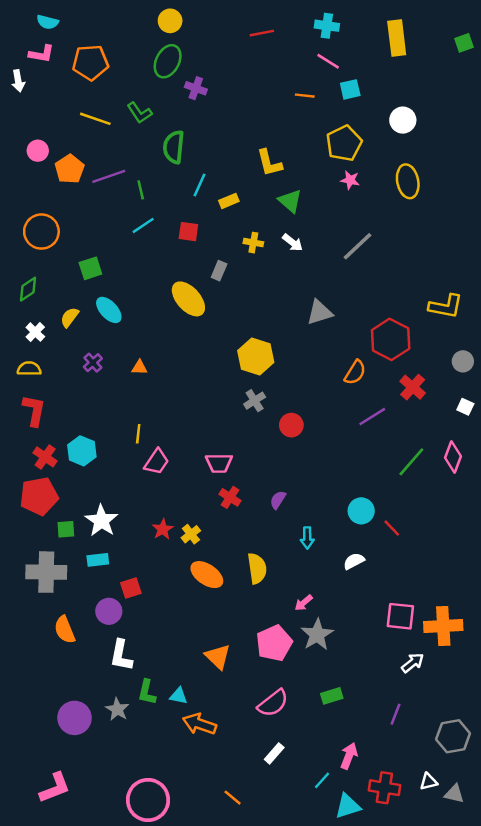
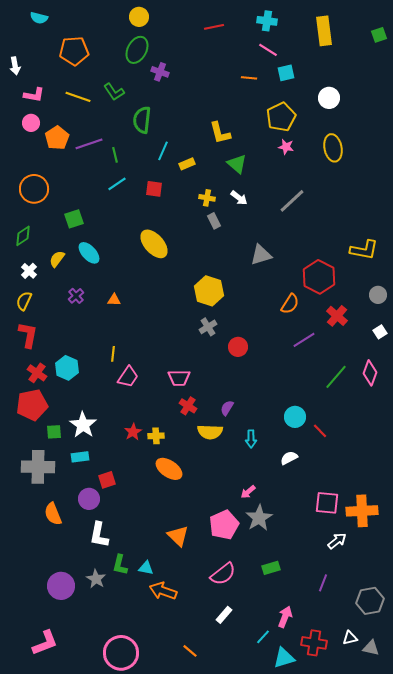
pink L-shape: (41, 54) -> (34, 95), moved
gray rectangle: (219, 271) -> (214, 221), moved, turned -49
yellow semicircle: (29, 369) -> (24, 301), turned -66
white square: (465, 407) -> (380, 332), turned 32
yellow cross: (191, 534) -> (156, 436), turned 35
yellow semicircle: (257, 568) -> (210, 432), moved, turned 100

